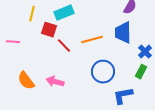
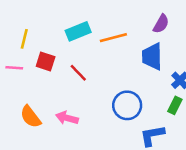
yellow line: (32, 14) -> (24, 39), moved
red square: (49, 30) -> (46, 61), moved
orange line: (92, 40) -> (113, 38), moved

